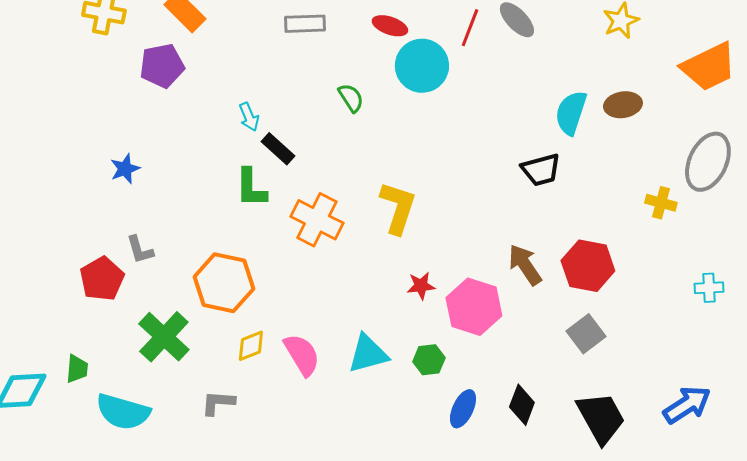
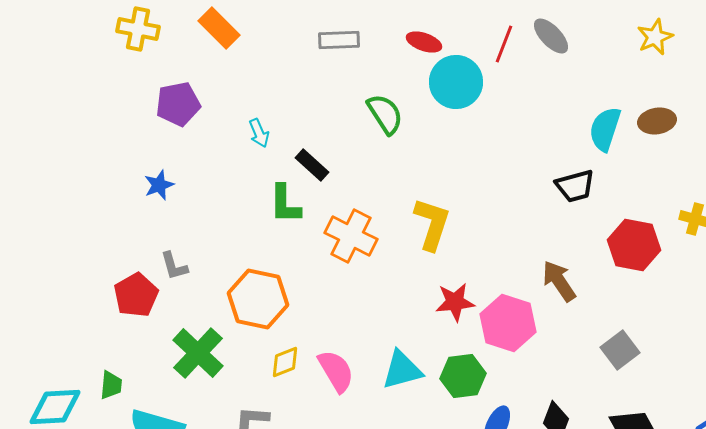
purple pentagon: (162, 66) -> (178, 104), moved
green semicircle: (351, 98) -> (385, 114), size x1.4
cyan arrow: (249, 117) -> (259, 133), moved
red hexagon: (588, 266) -> (634, 245), moved
red star: (421, 286) -> (455, 302), size x1.4
green hexagon: (429, 360) -> (463, 376), size x1.4

